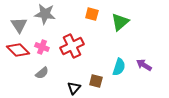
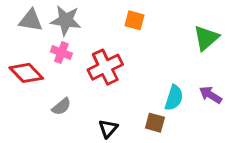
green triangle: (120, 22) -> (206, 38), moved
gray triangle: (19, 25) -> (31, 20), moved, turned -48
pink cross: (42, 47) -> (61, 53), moved
brown square: (96, 81) -> (155, 123), moved

